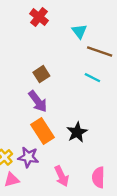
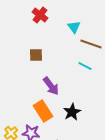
brown square: (41, 74) -> (36, 55), moved, turned 32
purple arrow: (38, 101) -> (51, 86), moved

